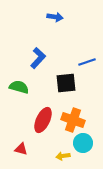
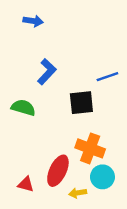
blue arrow: (55, 17) -> (33, 21), moved
red ellipse: (43, 120) -> (58, 171), moved

